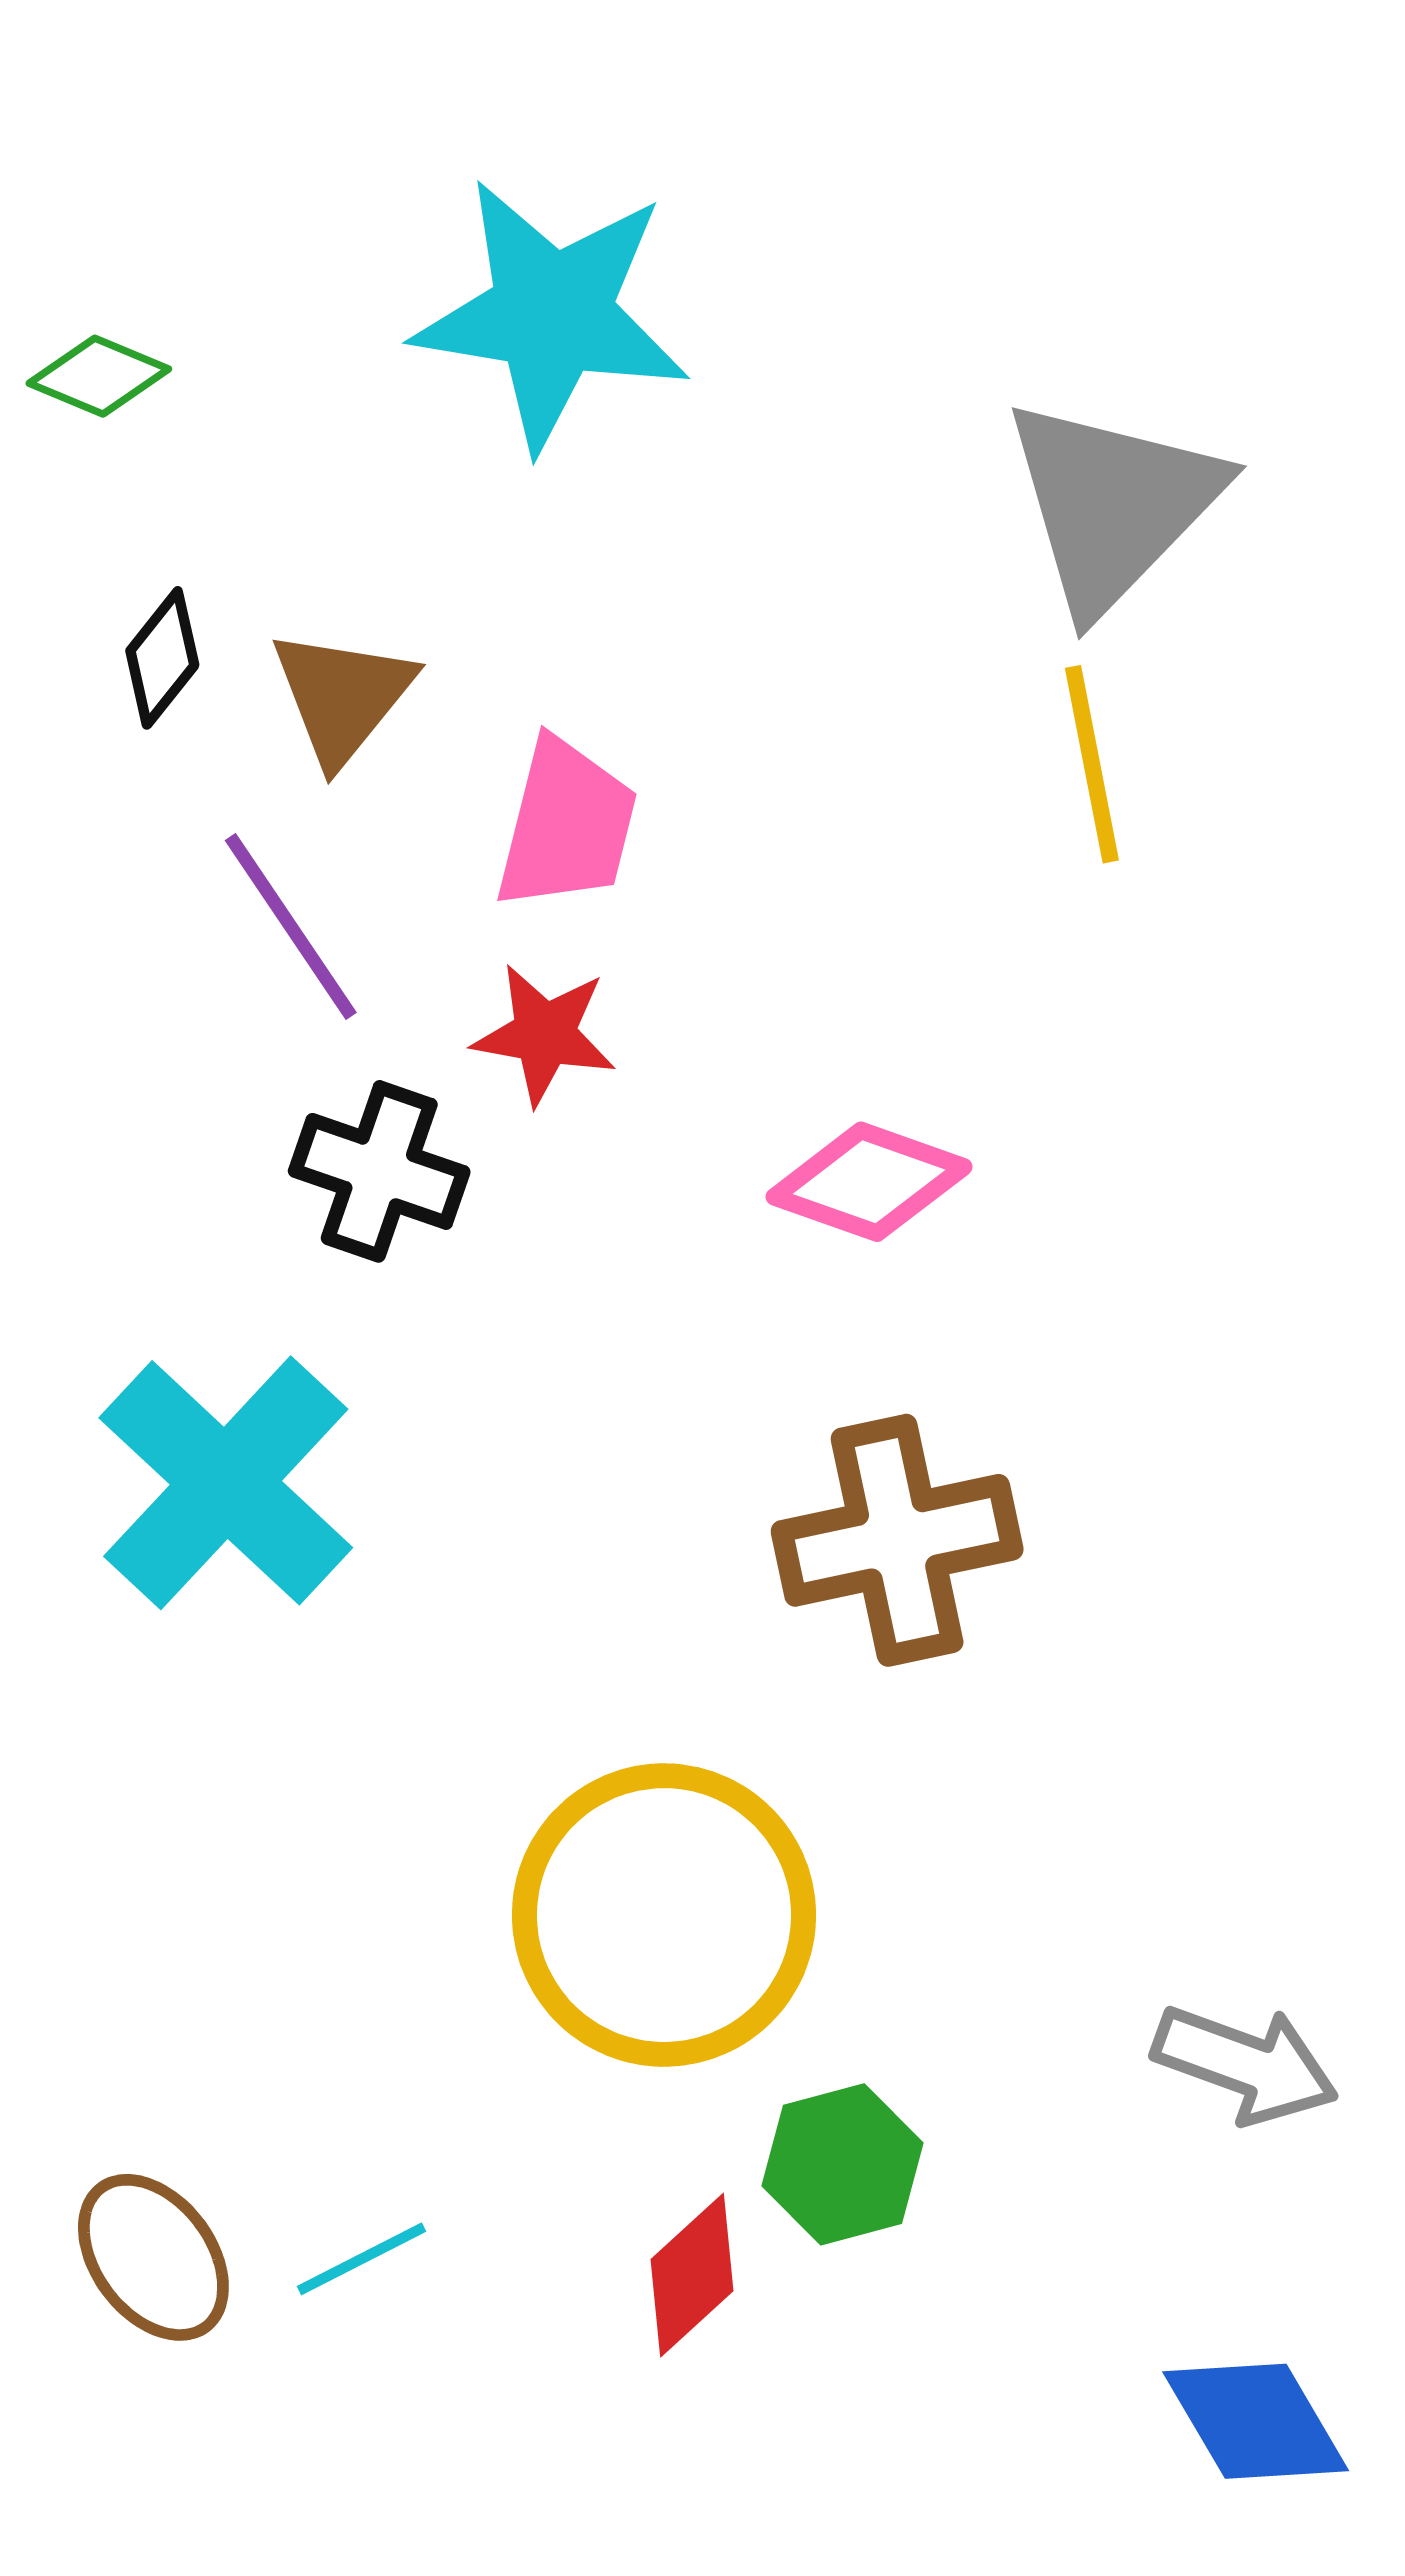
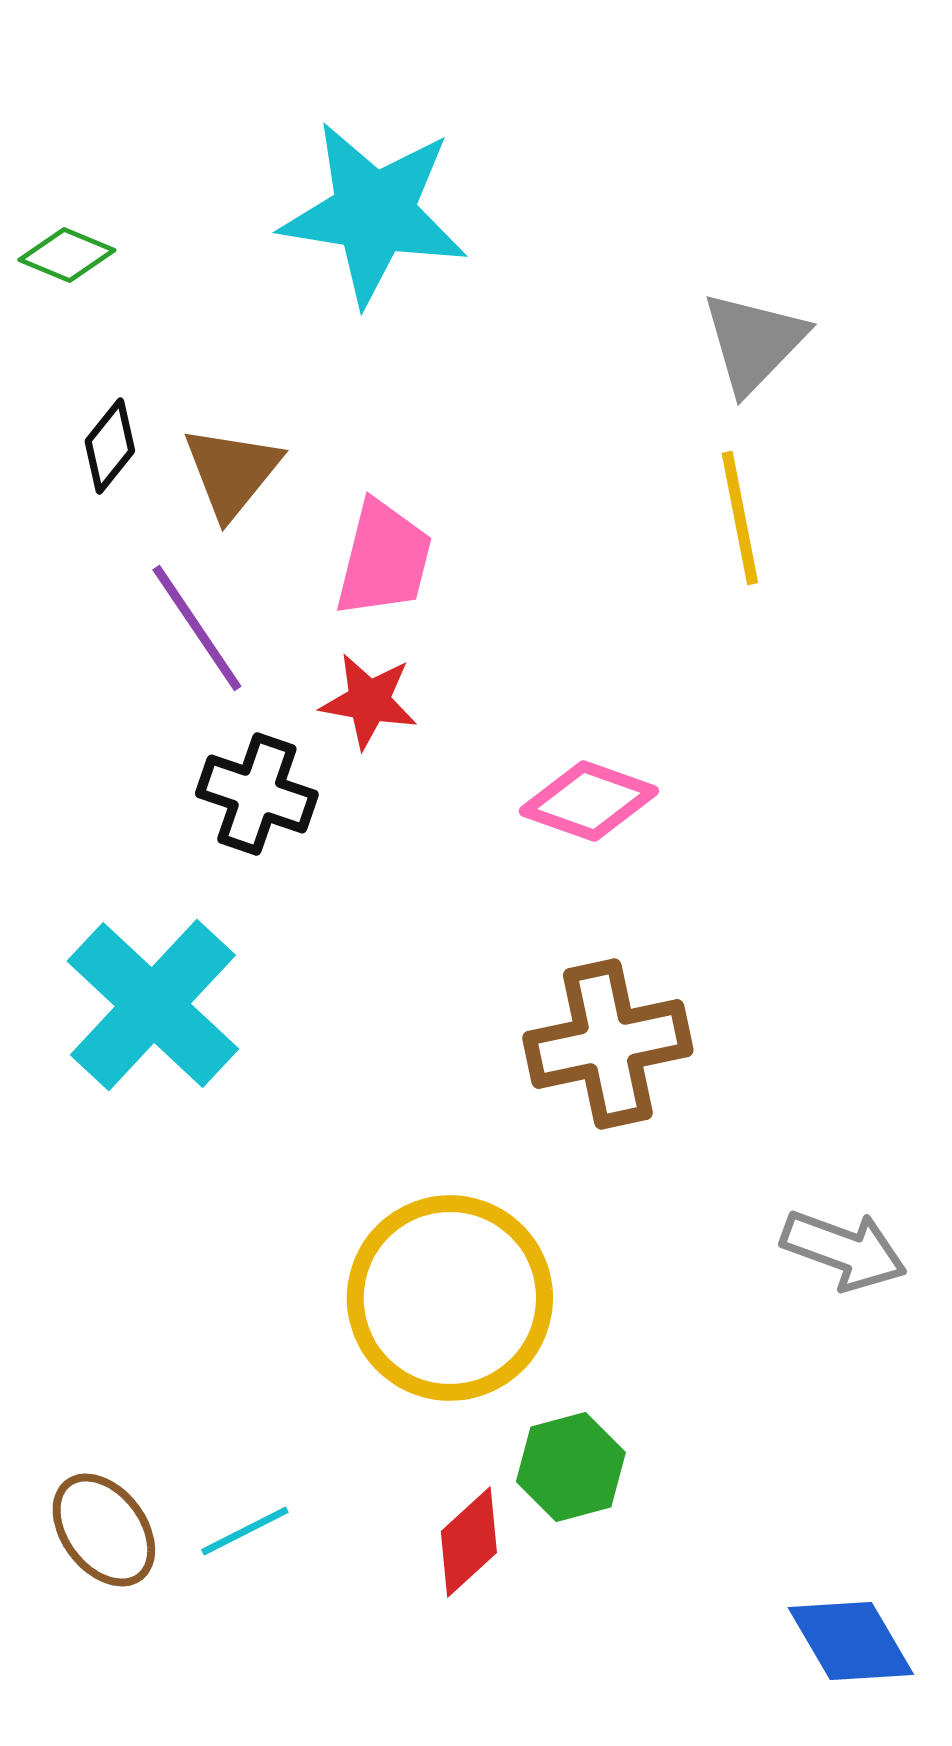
gray triangle: (1113, 505) -> (754, 342), size x0.7
gray arrow: (1245, 2064) -> (844, 1250), moved

